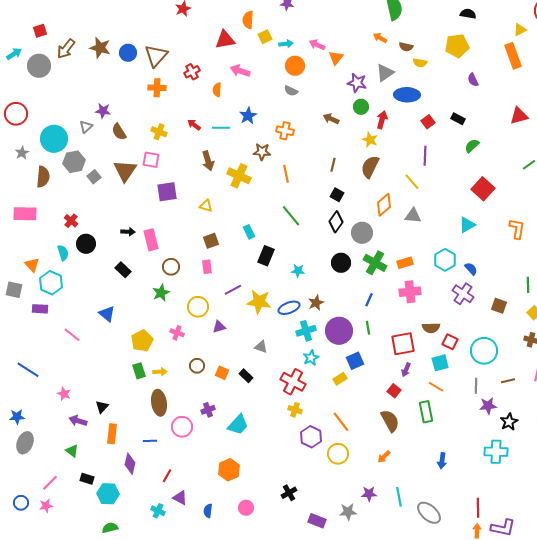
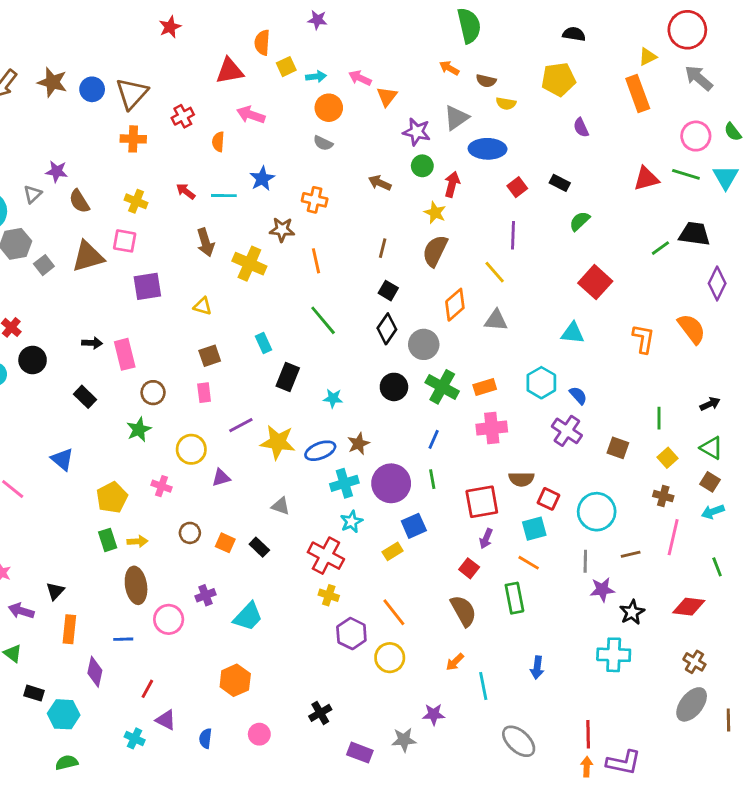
brown triangle: (125, 171) -> (88, 257), turned 40
cyan triangle: (467, 225) -> (573, 333), turned 36
cyan line: (399, 497) -> (483, 686), moved

